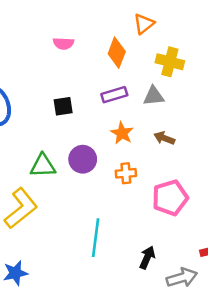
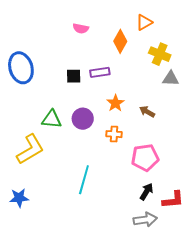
purple rectangle: (114, 95) -> (100, 72), moved
gray triangle: (154, 96) -> (171, 79), moved
black arrow: (147, 257) -> (146, 192), moved

